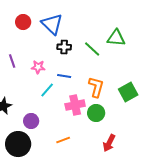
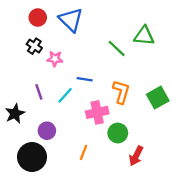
black cross: (64, 47) -> (34, 46), moved, turned 32
purple line: (12, 61) -> (39, 92), moved
pink star: (38, 67) -> (55, 59), moved
green circle: (96, 113) -> (118, 133), moved
orange line: (63, 140) -> (83, 152), turned -48

